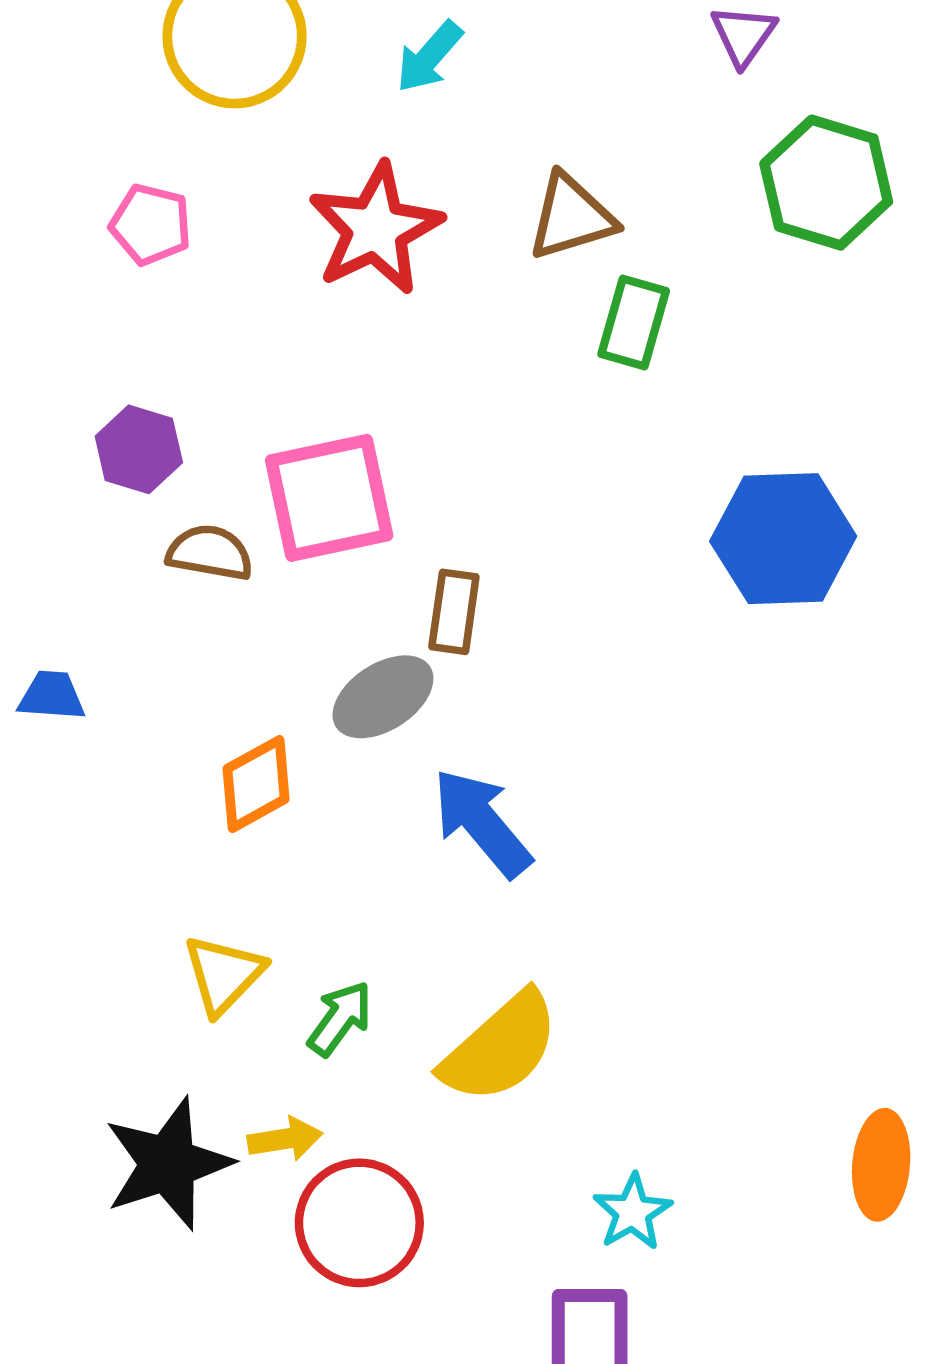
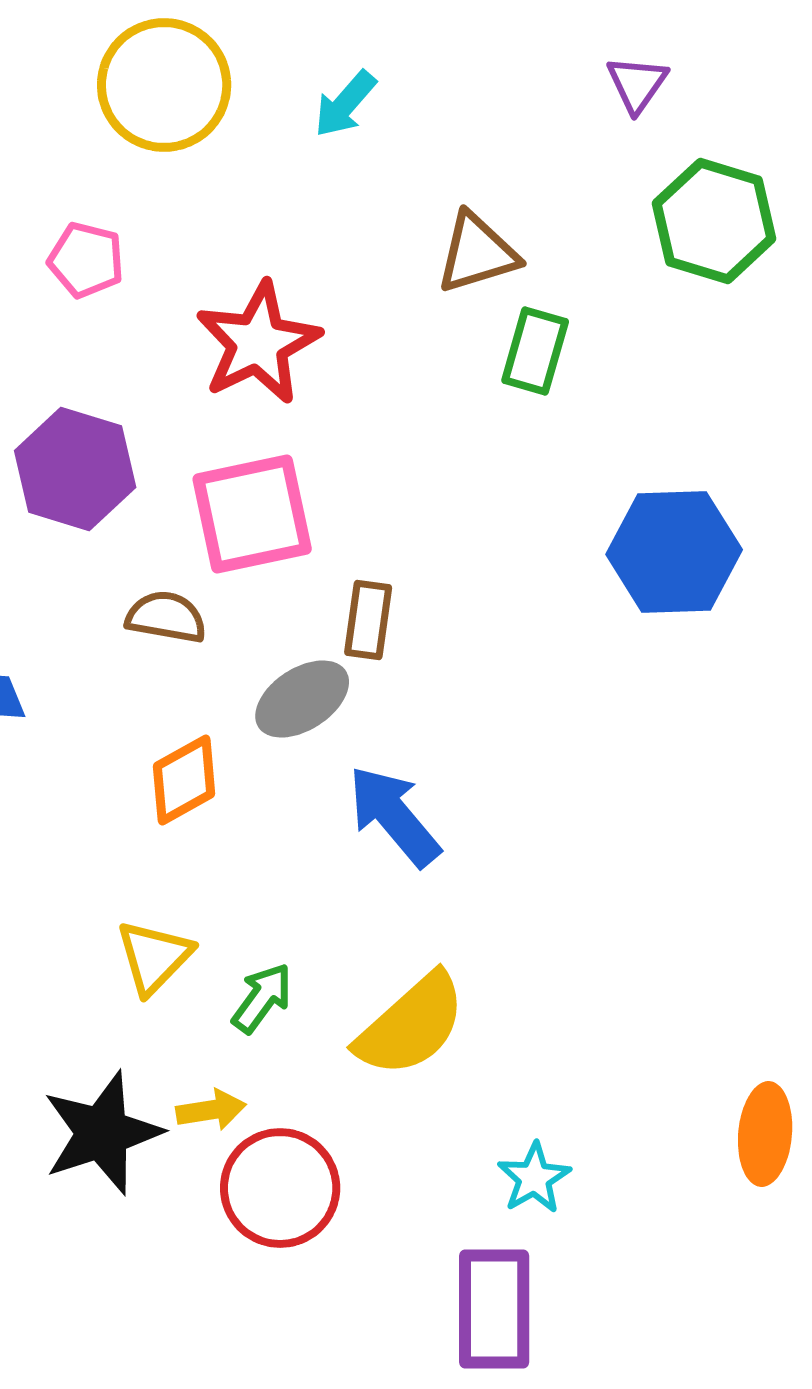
red star: (375, 229) -> (258, 343), moved
purple hexagon: (139, 449) -> (75, 469), size x1.5
brown semicircle: (210, 553) -> (166, 617), moved

